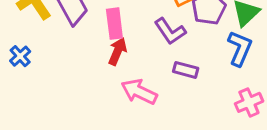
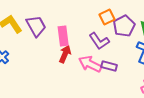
pink arrow: (139, 92) -> (90, 64), moved

